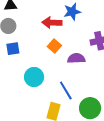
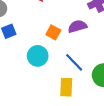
orange square: (54, 46) -> (53, 32), moved

